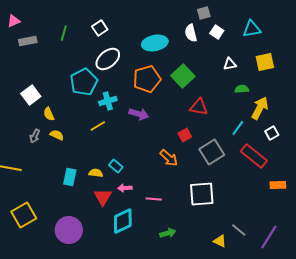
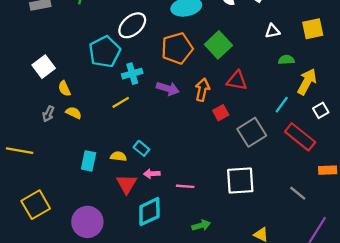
orange arrow: (169, 158) -> (202, 90), moved, turned -120
gray line: (239, 230) -> (298, 193), moved

